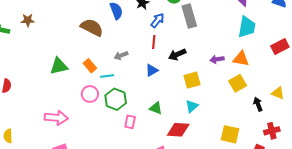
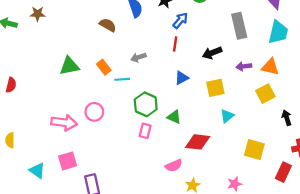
gray rectangle: (189, 16) -> (239, 26), moved
brown semicircle: (92, 27) -> (108, 25), size x0.7
black arrow: (177, 54) -> (212, 53), moved
blue triangle: (152, 70) -> (182, 78), moved
pink circle: (90, 94) -> (94, 112), moved
green hexagon: (116, 99) -> (146, 104), moved
cyan triangle: (192, 106) -> (227, 116), moved

